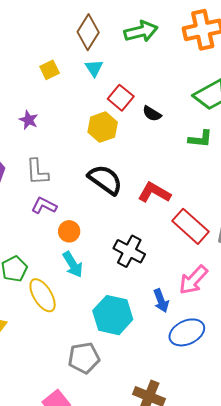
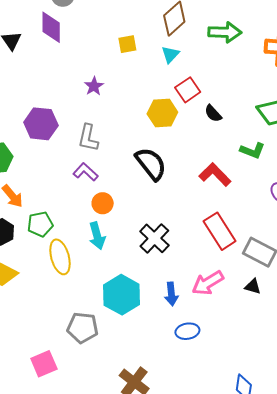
red L-shape: (154, 193) -> (215, 175), moved
blue ellipse: (187, 332) -> (187, 331), size x0.7

